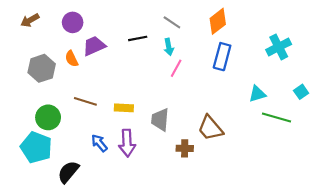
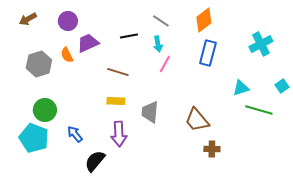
brown line: (85, 101) -> (118, 72), moved
blue arrow: (99, 143) -> (75, 134), moved
brown cross: (185, 148) -> (212, 149), moved
black semicircle: (68, 172) -> (95, 161), moved

